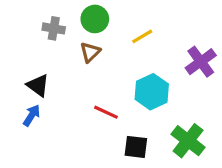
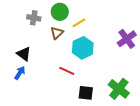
yellow line: (142, 36) -> (79, 23), moved
cyan hexagon: (152, 92) -> (83, 48), moved

